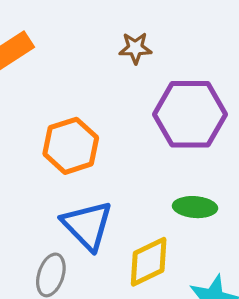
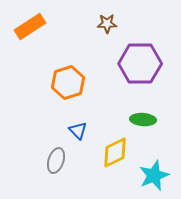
blue triangle: (87, 225) -> (78, 131), size x0.6

